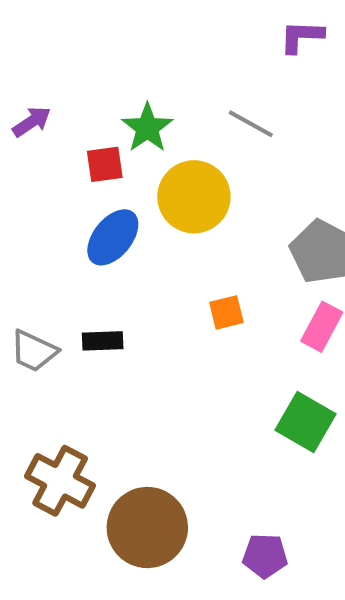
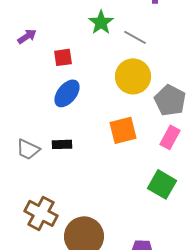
green star: (147, 128) -> (101, 22), moved
yellow circle: (194, 197) -> (133, 76), moved
orange square: (226, 312) -> (123, 130), size x1.6

